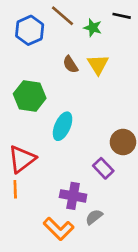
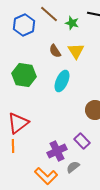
cyan ellipse: (63, 126) -> (62, 81), moved
purple rectangle: (103, 168) -> (82, 141), moved
purple cross: (73, 196) -> (57, 151), turned -36

